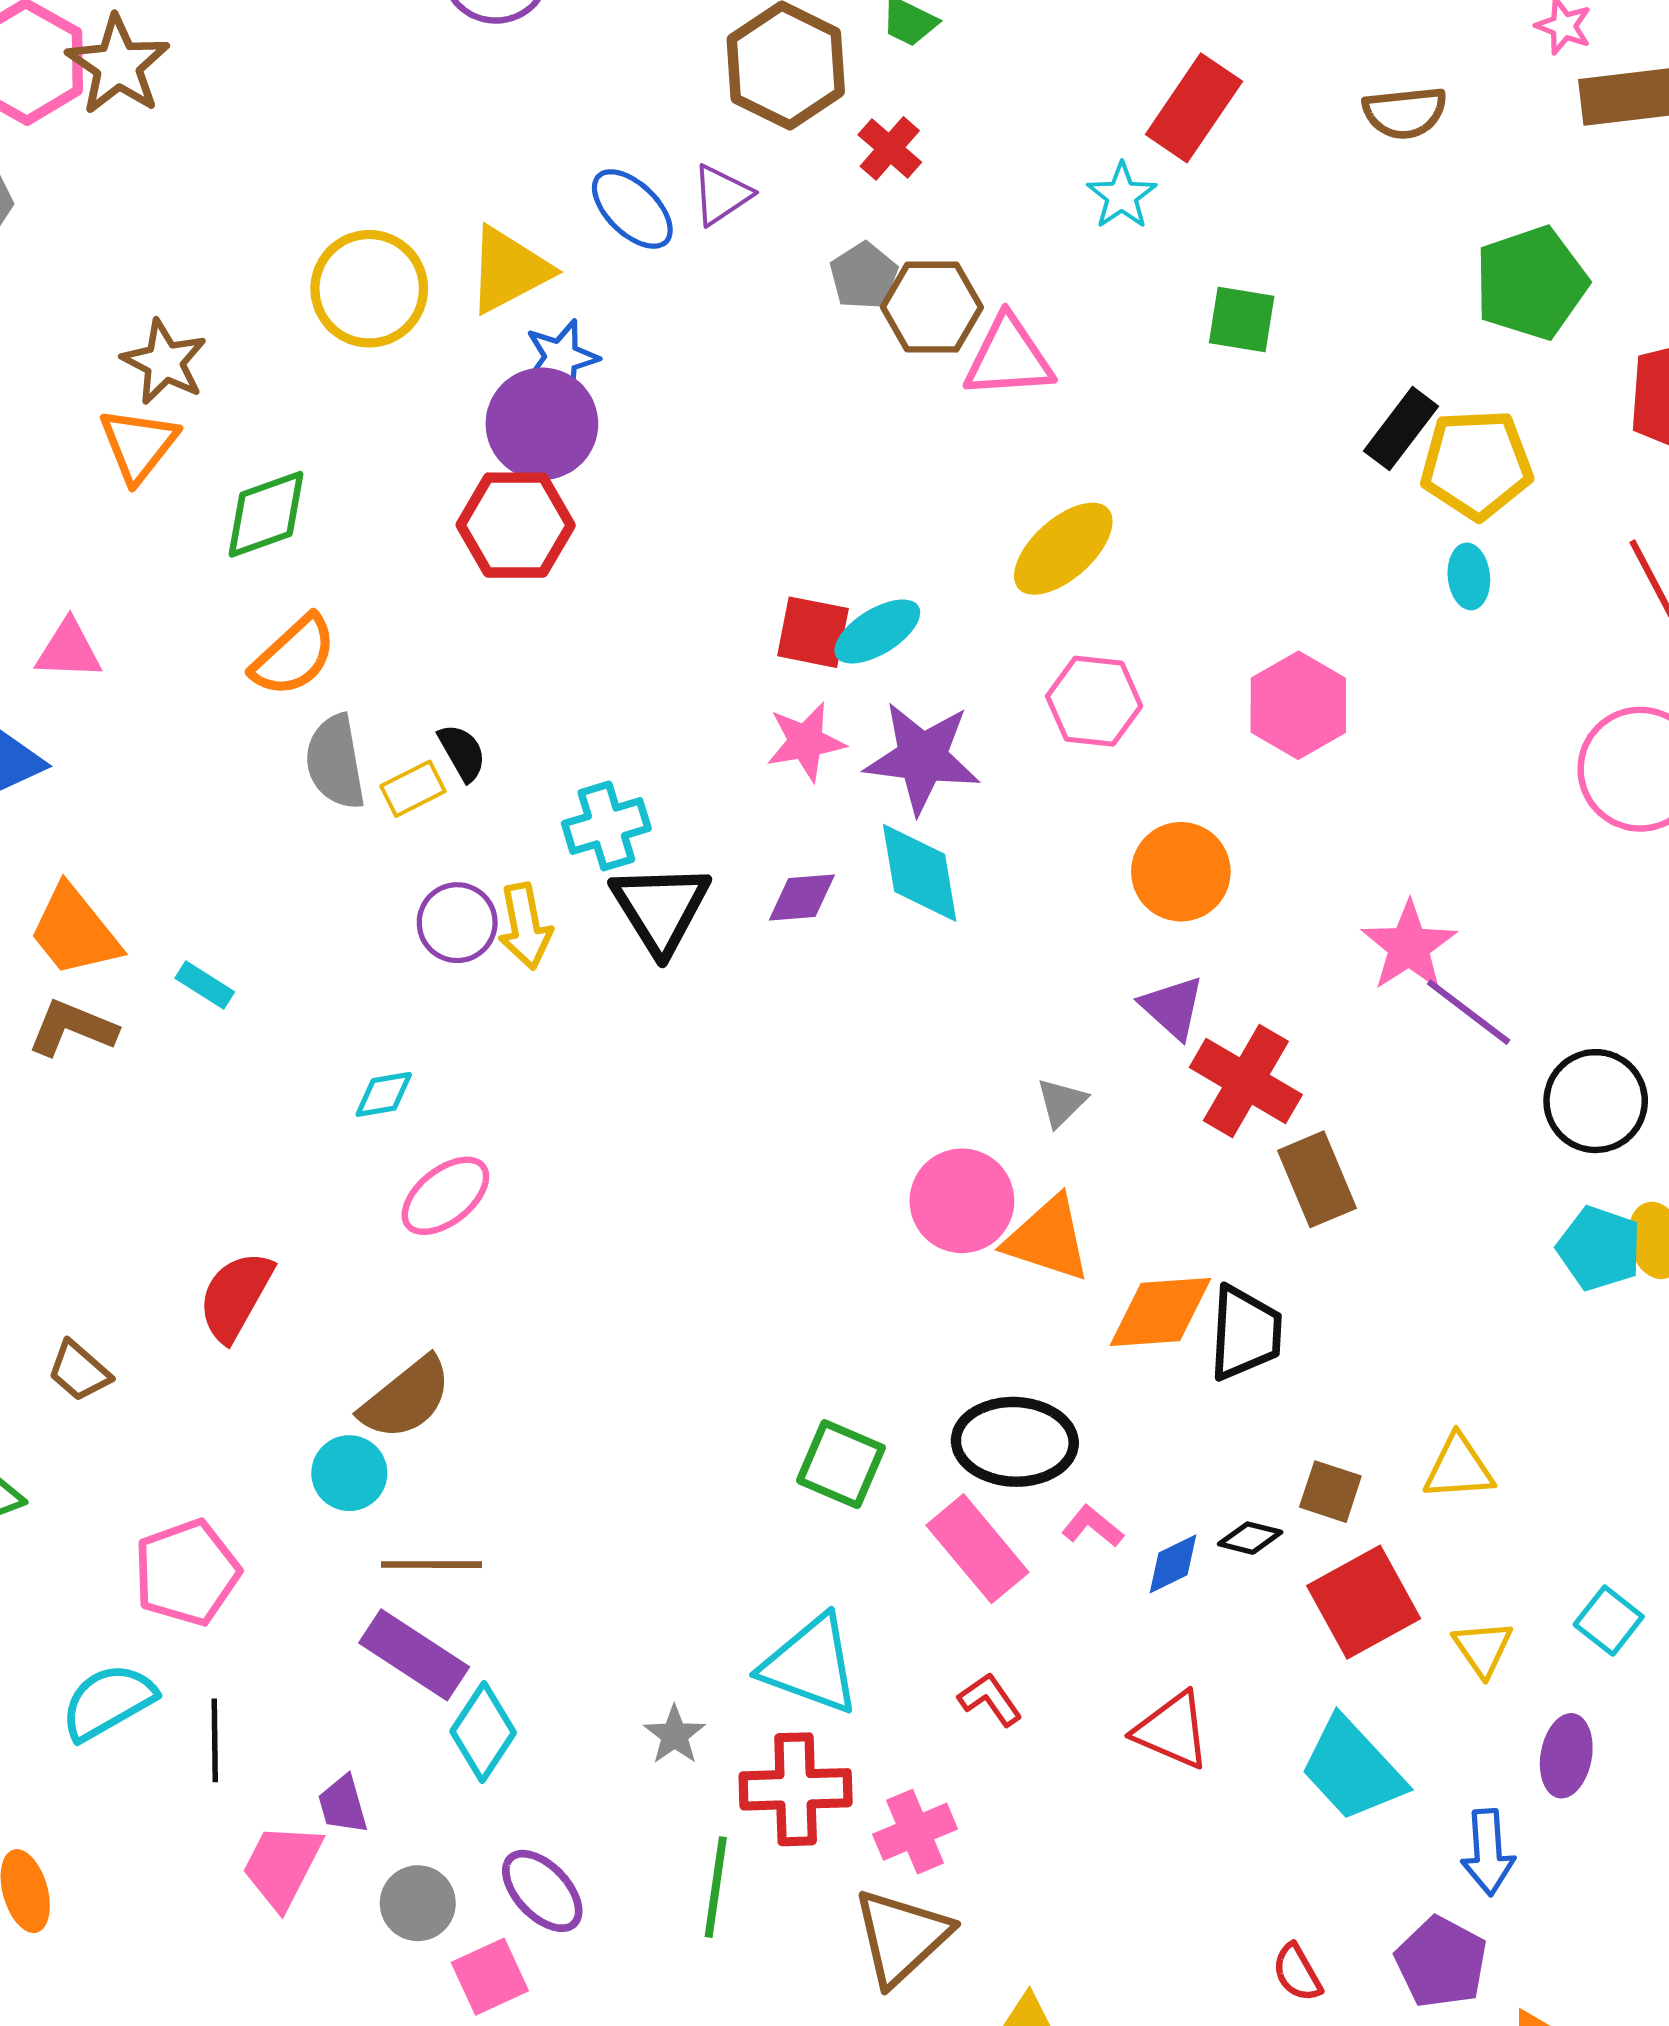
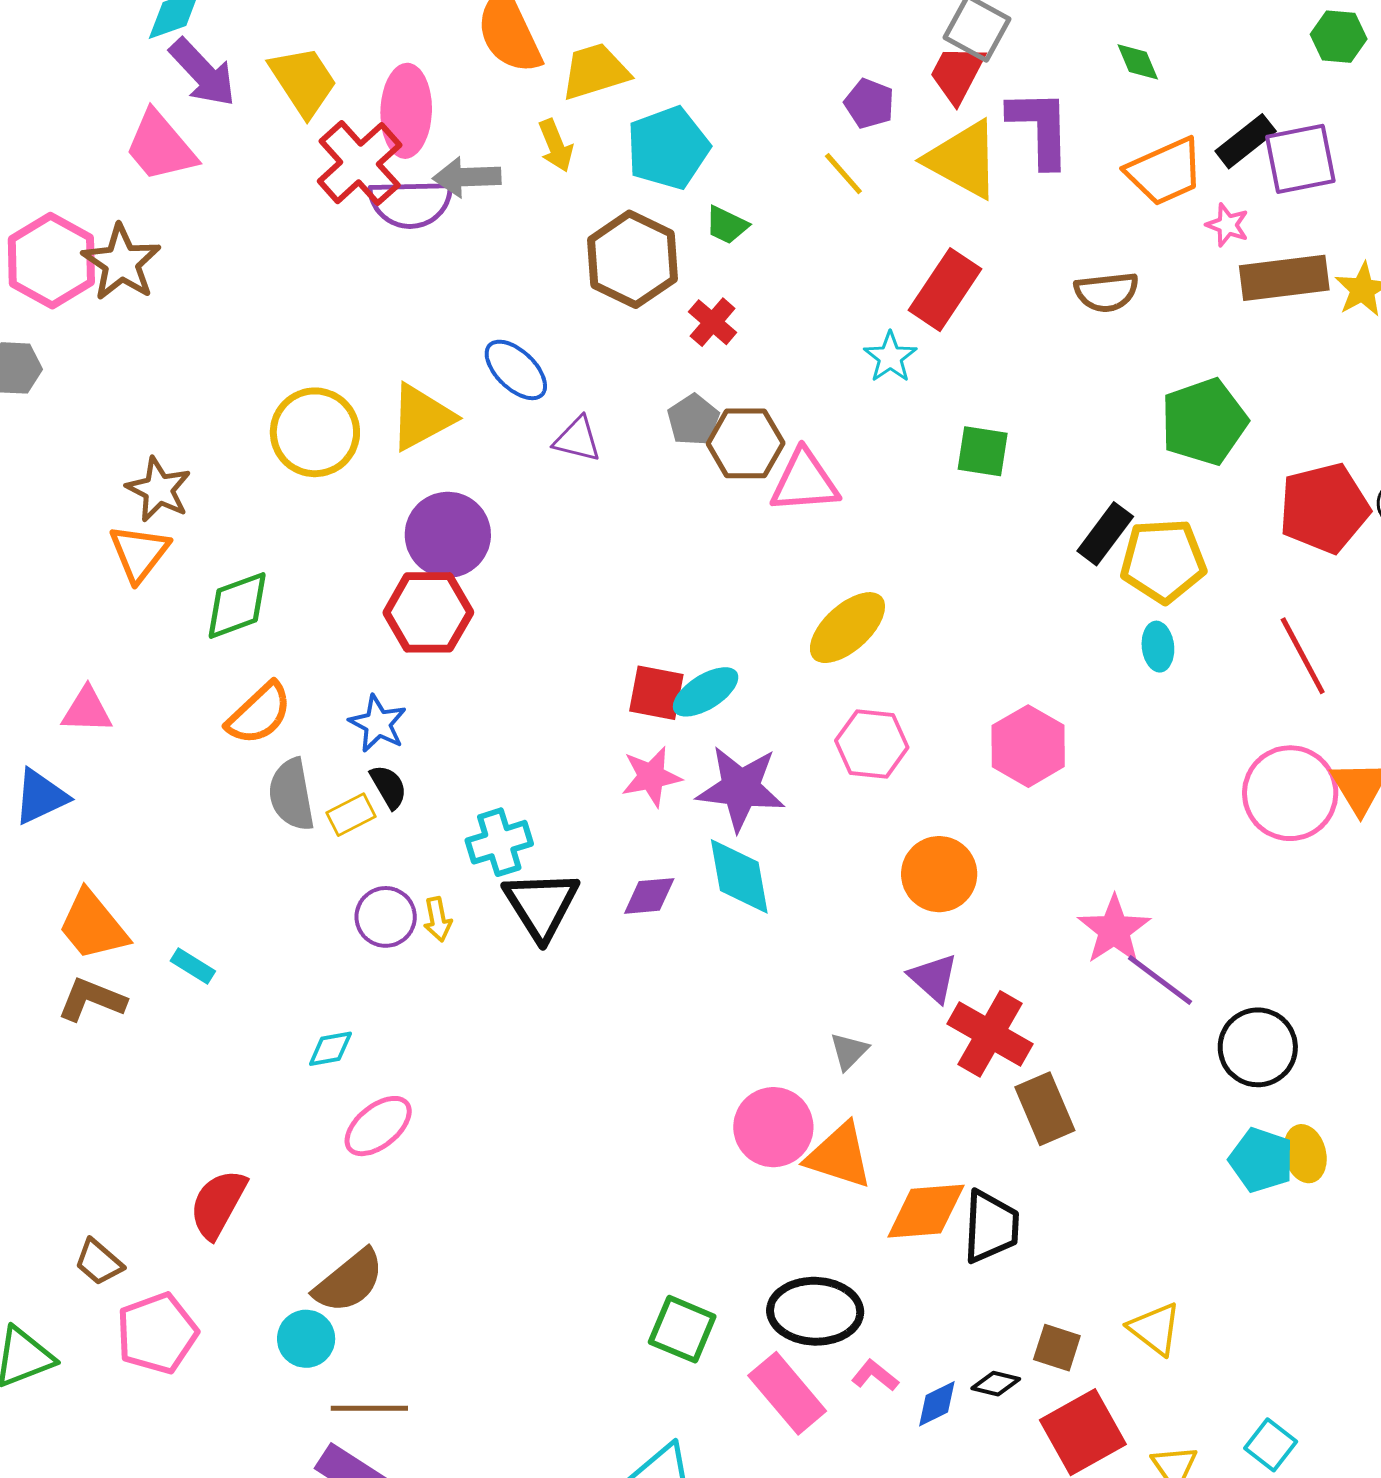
purple triangle: (722, 195) -> (577, 439), moved, turned 48
blue star: (561, 357) -> (378, 724), moved, turned -30
yellow arrow: (525, 926) -> (438, 919), size x0.7
yellow triangle: (1459, 1468) -> (1155, 1329), turned 42
pink pentagon: (187, 1572) -> (157, 1333), moved

